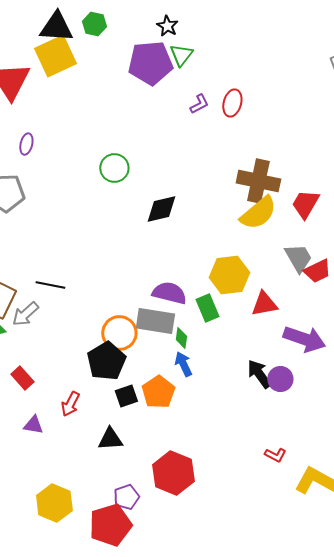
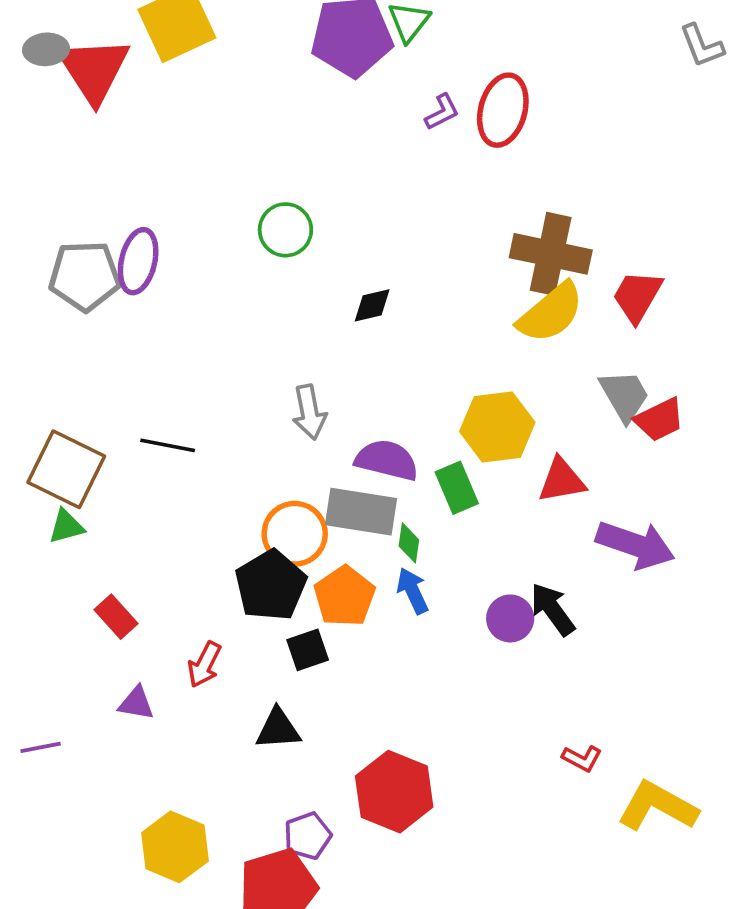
red ellipse: (232, 103) -> (503, 110), size x1.4
purple ellipse: (26, 144) -> (138, 261), moved, size x1.6
black diamond: (161, 209) -> (372, 305), size x0.7
gray arrow: (25, 314) -> (309, 412), moved, turned -60
purple circle: (280, 379) -> (510, 618), moved
orange pentagon: (158, 392) -> (344, 596), moved

